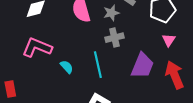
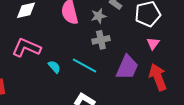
cyan line: (98, 65) -> (84, 65), turned -50

